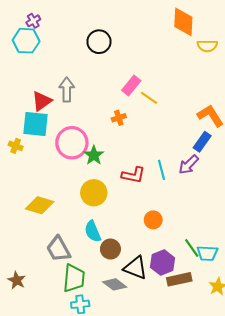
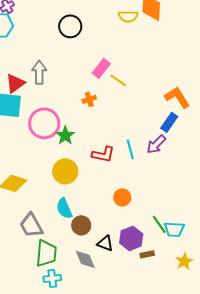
yellow semicircle: (207, 46) -> (128, 16), moved
black triangle: (135, 268) -> (105, 243), size x0.7
brown rectangle: (179, 279) -> (147, 254), size x0.6
gray diamond: (115, 284) -> (85, 259), turned 30

